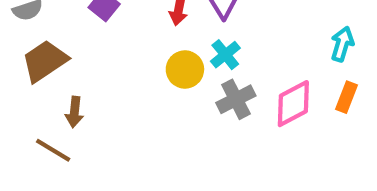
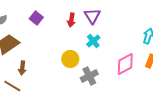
yellow circle: (185, 70) -> (70, 59), moved
gray cross: (236, 99) -> (89, 76), moved

